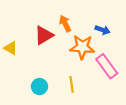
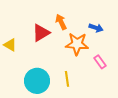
pink rectangle: (107, 66) -> (100, 62), size x0.6
cyan circle: (39, 87) -> (37, 81), size x1.6

